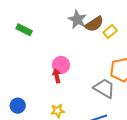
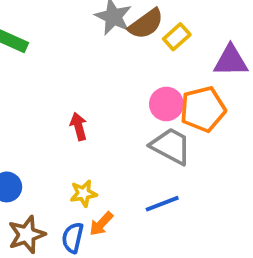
pink circle: (61, 65) -> (166, 104), moved

